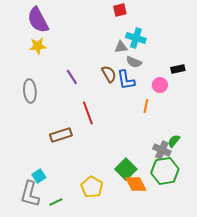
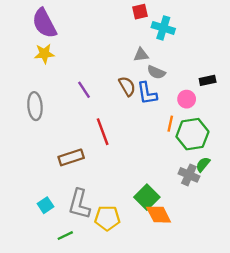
cyan cross: (136, 38) -> (163, 28), moved
green hexagon: (165, 171) -> (192, 134), moved
yellow pentagon: (92, 187) -> (107, 218), turned -30
gray L-shape: (30, 194) -> (79, 204), moved

